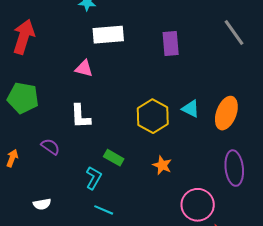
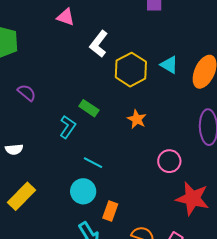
white L-shape: (80, 116) -> (99, 44), moved, turned 36
pink circle: (198, 205) -> (169, 161), size x0.7
cyan line: (104, 210) -> (93, 163), moved

